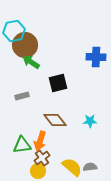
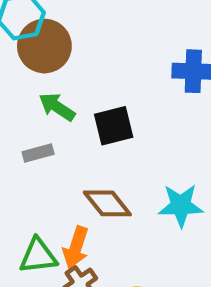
green arrow: (31, 62) -> (57, 107), moved
cyan star: (90, 121) -> (181, 205), size x1.5

